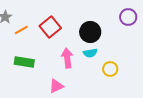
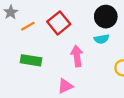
black circle: (90, 32) -> (106, 17), moved
cyan semicircle: (90, 53) -> (101, 39), moved

